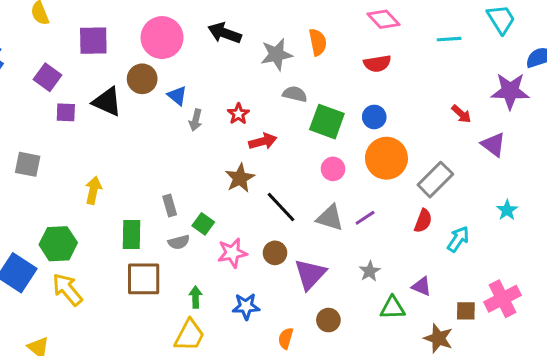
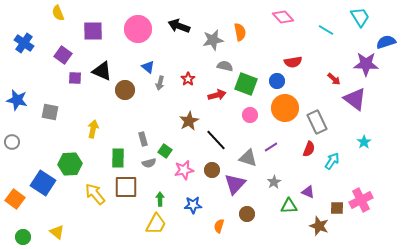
cyan line: (449, 39) -> (326, 30), turned 35
red semicircle: (377, 64) -> (293, 62), moved
brown circle: (142, 79) -> (125, 90), moved
red arrow: (263, 141) -> (217, 95), moved
purple triangle: (493, 144) -> (355, 99), size x1.4
gray rectangle: (435, 180) -> (317, 122), turned -70
gray triangle: (330, 218) -> (248, 158), moved
yellow arrow: (67, 290) -> (95, 194), moved

